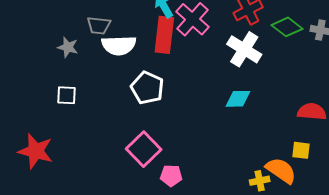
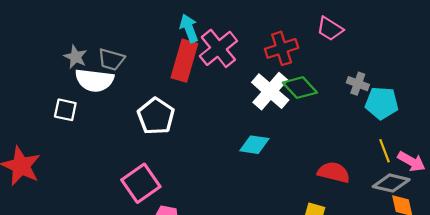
gray trapezoid: (99, 25) -> (111, 60), moved
green diamond: (287, 27) -> (300, 88), moved
white semicircle: (119, 45) -> (94, 80), moved

